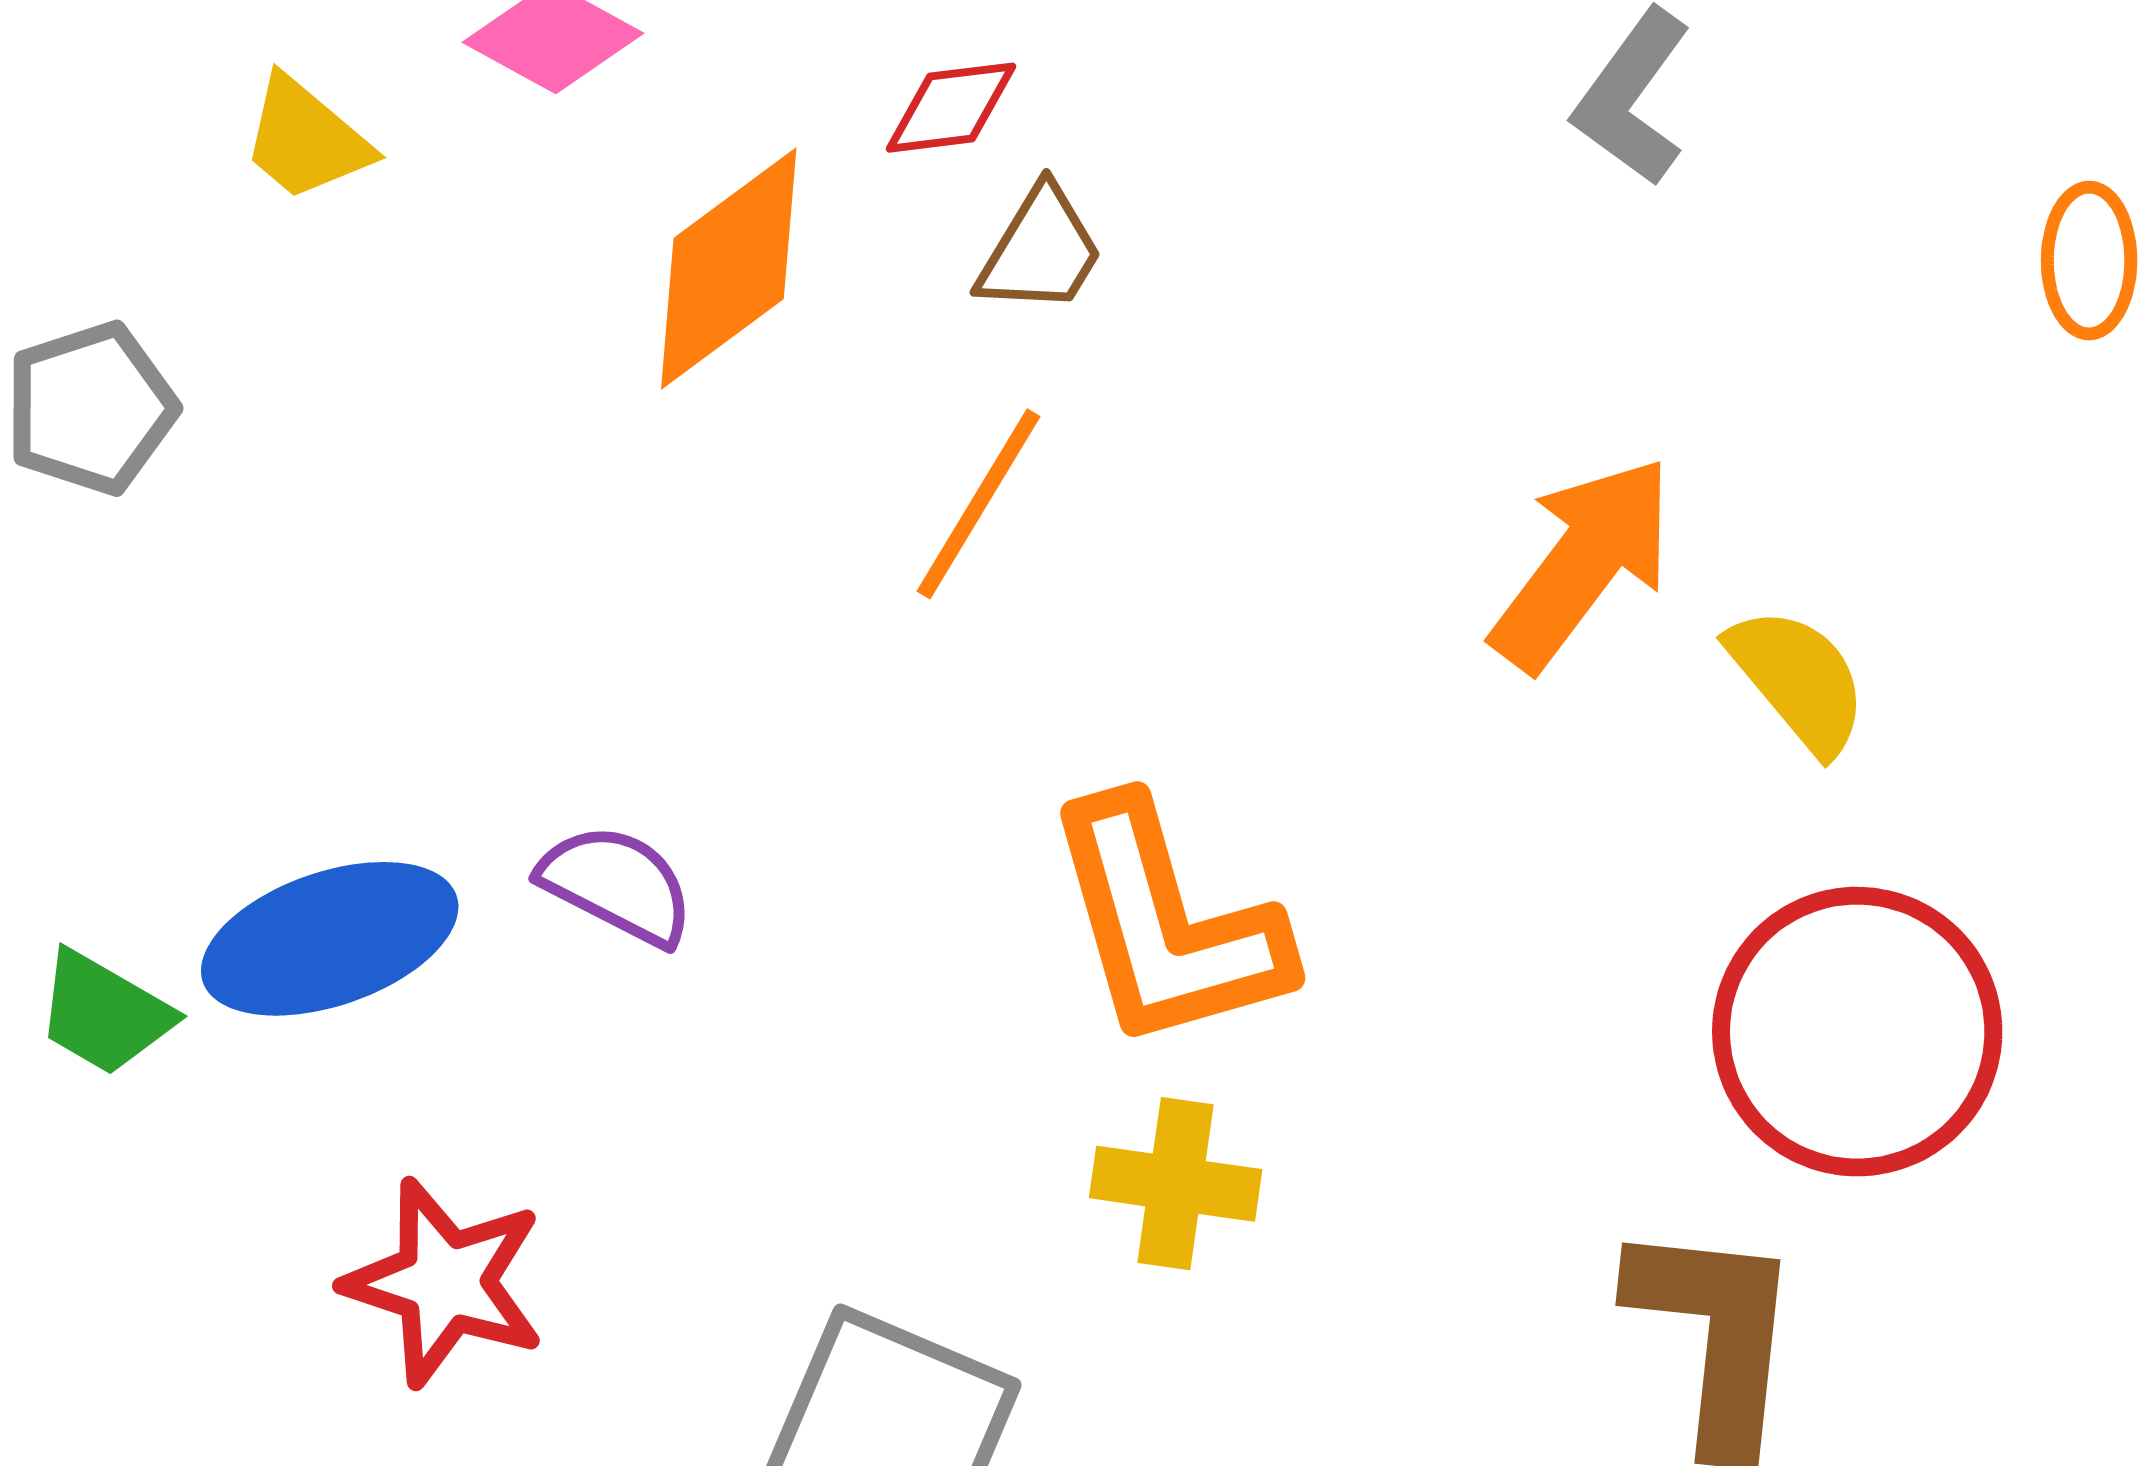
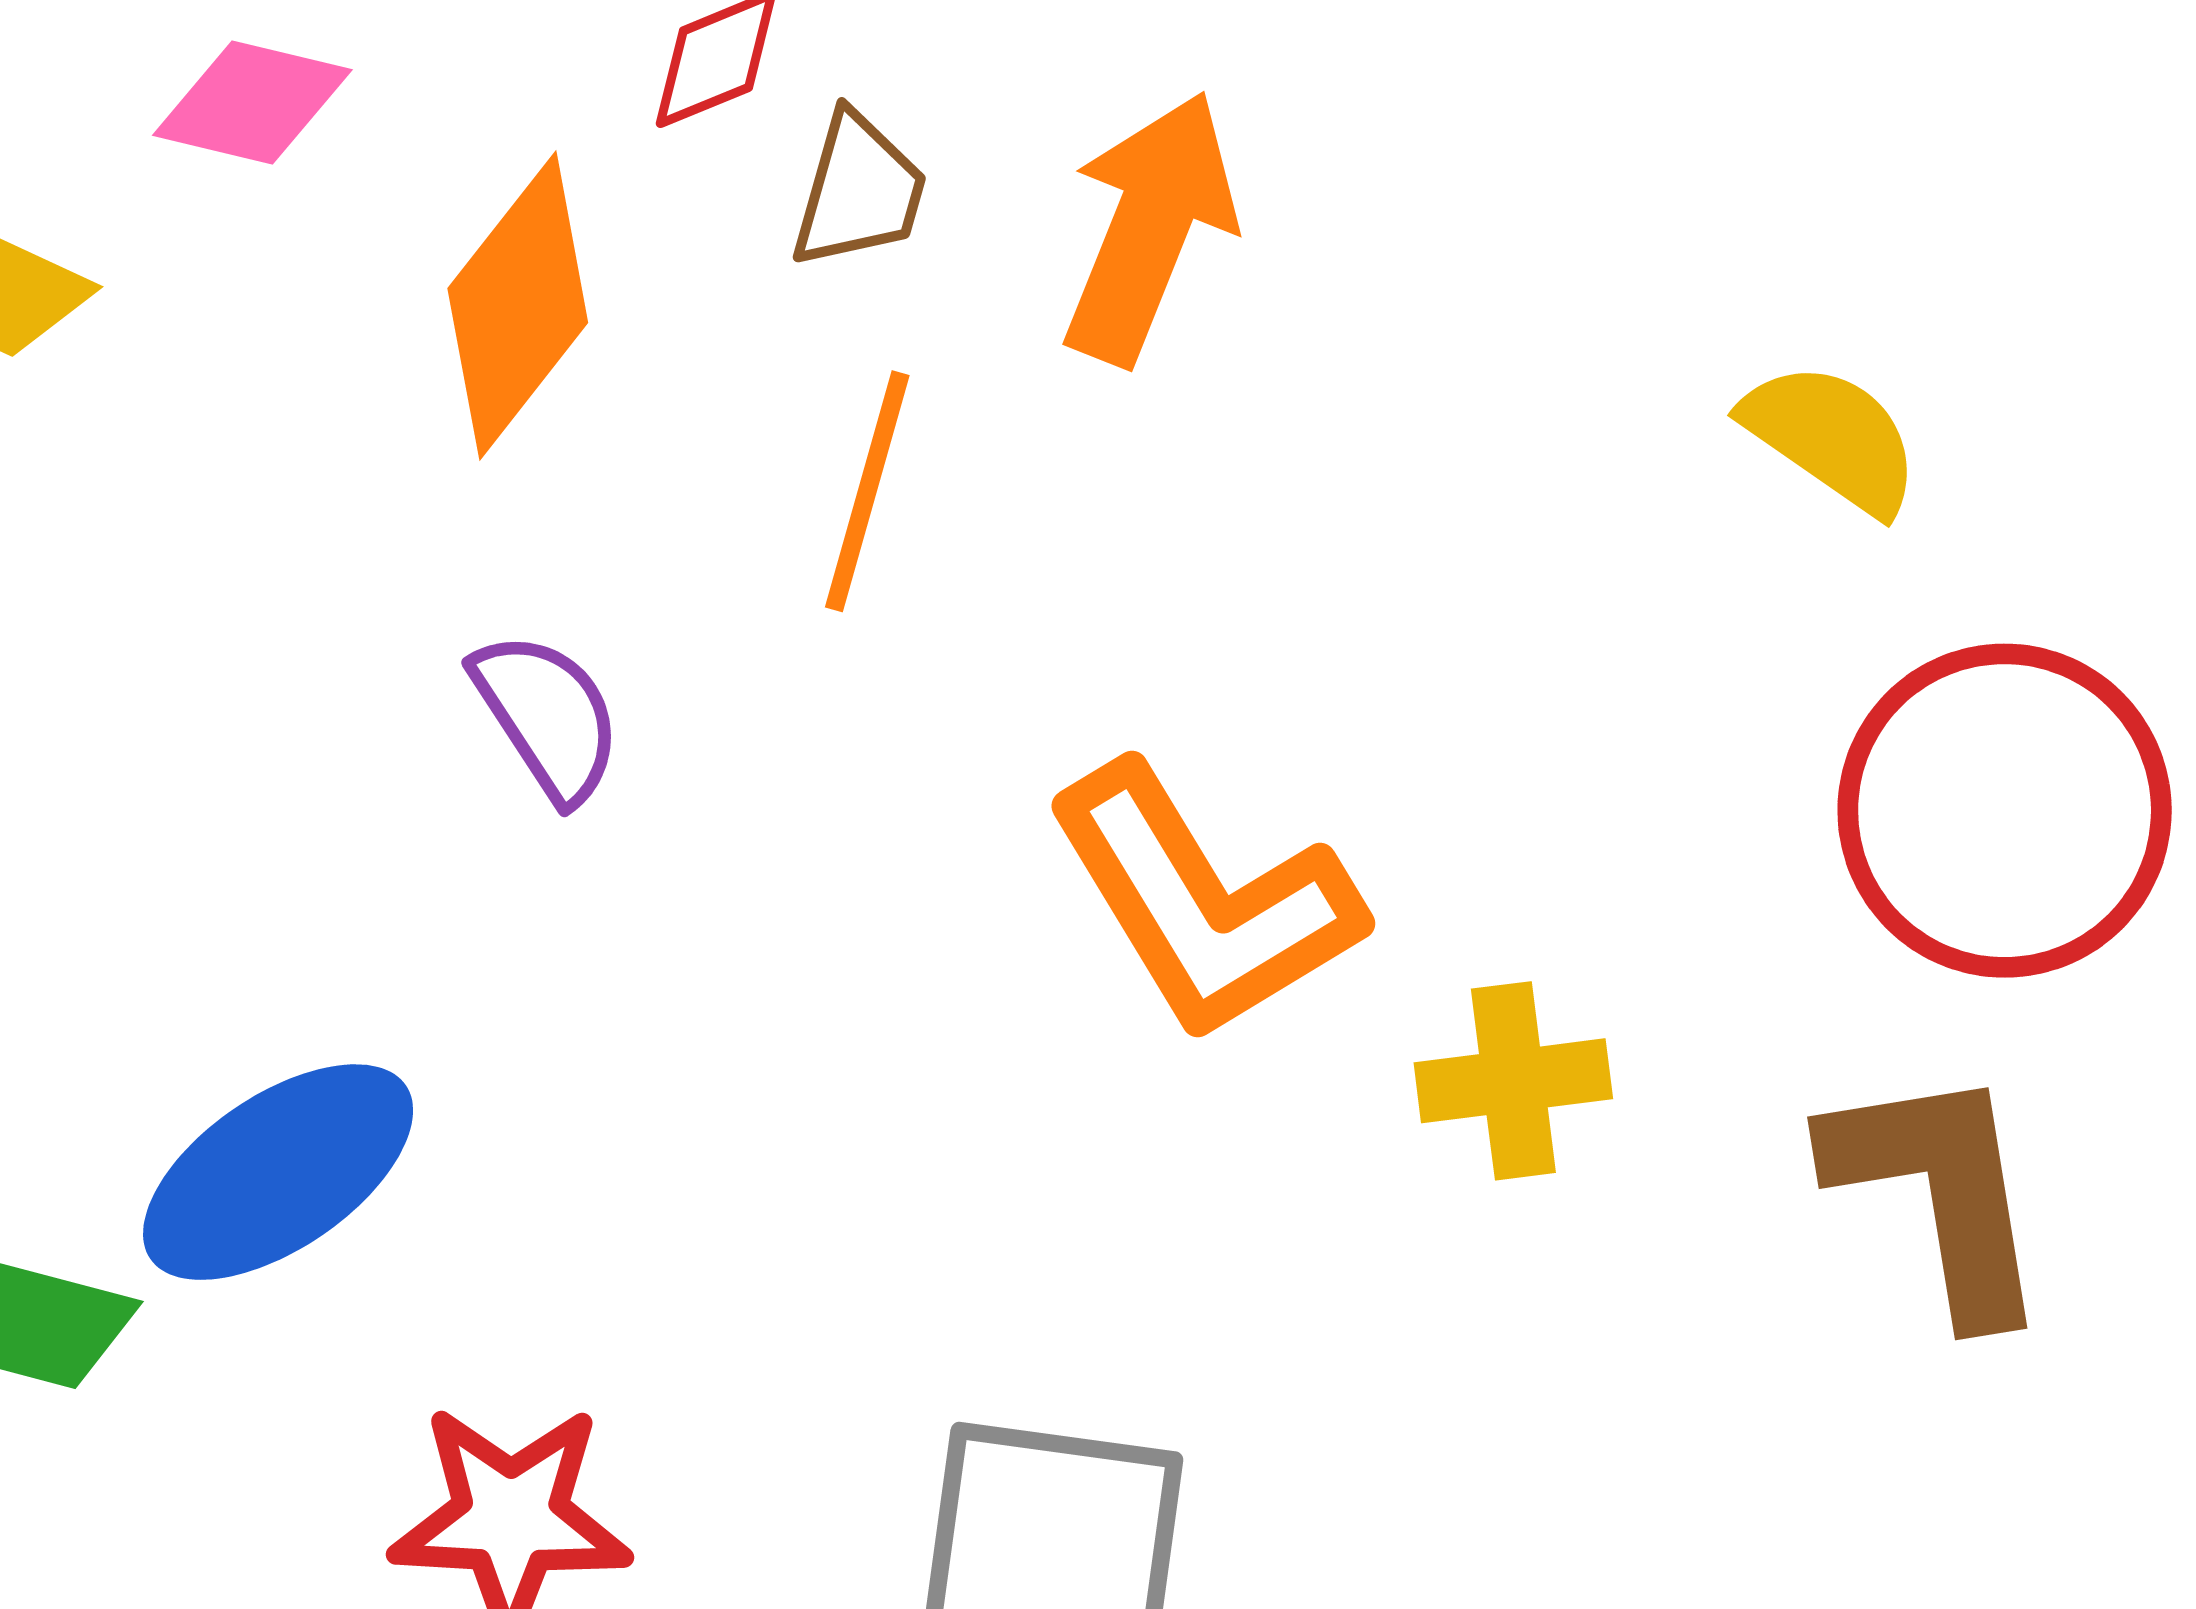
orange arrow: (1583, 563) -> (1149, 228), moved
purple semicircle: (617, 885) -> (547, 716), moved, turned 45
yellow cross: (1176, 1184) -> (1513, 1081), moved

